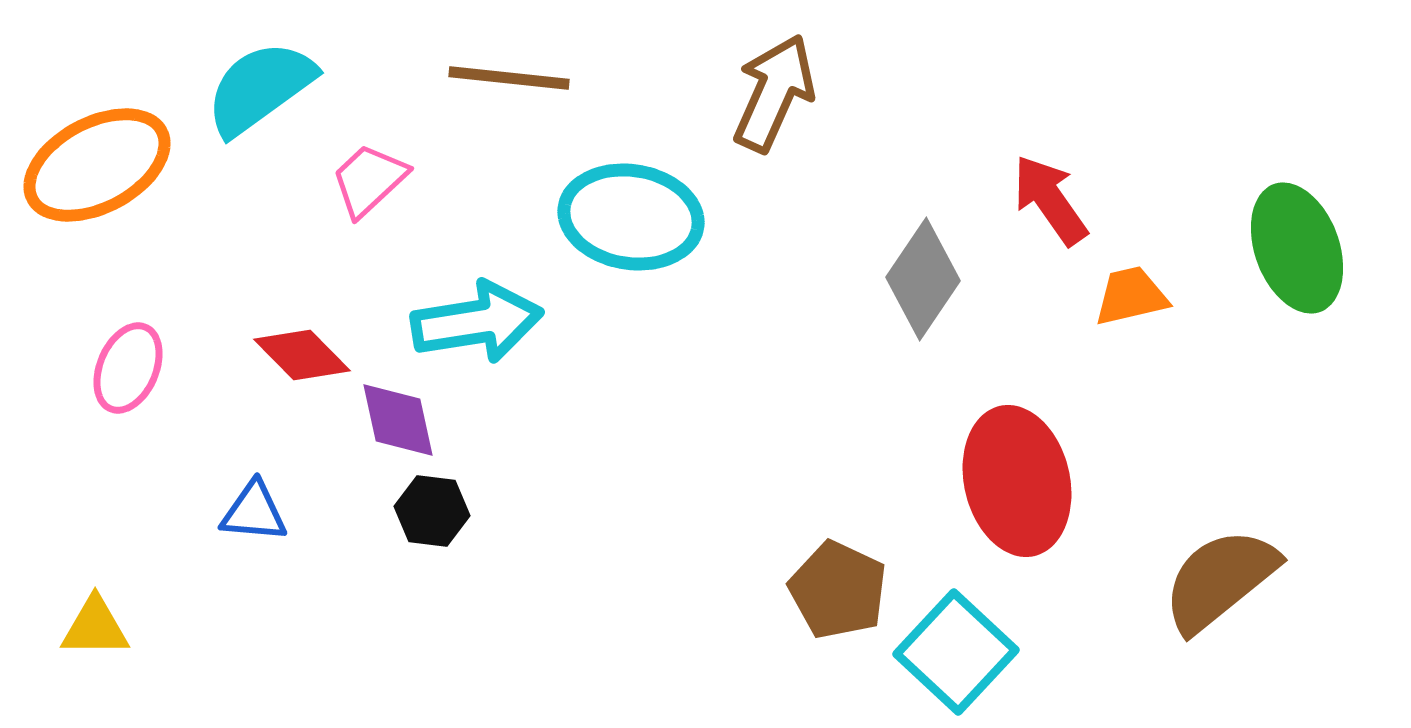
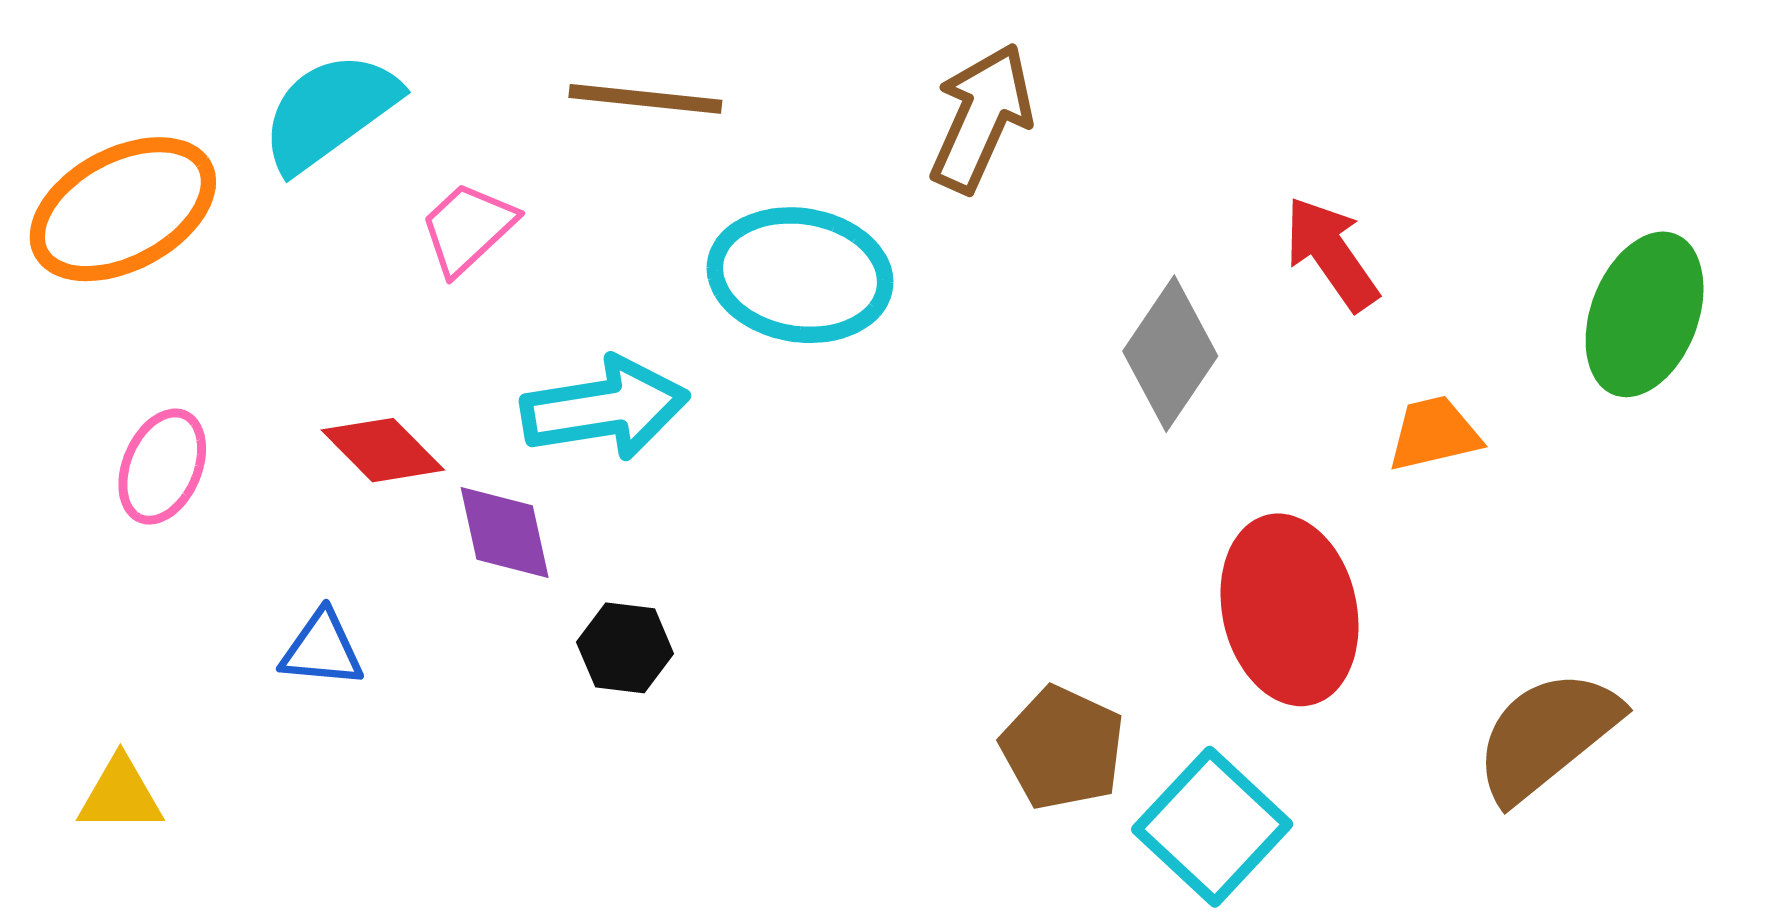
green ellipse: (1297, 248) -> (1645, 314), turned 41
orange trapezoid: (1131, 296) -> (1434, 434), moved
black hexagon: (432, 511) -> (625, 648), moved

